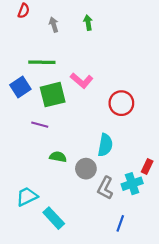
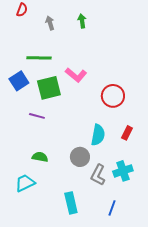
green semicircle: (58, 157) -> (40, 157), moved
red rectangle: (147, 166) -> (127, 133), moved
cyan rectangle: (54, 218) -> (71, 203), moved, turned 30

